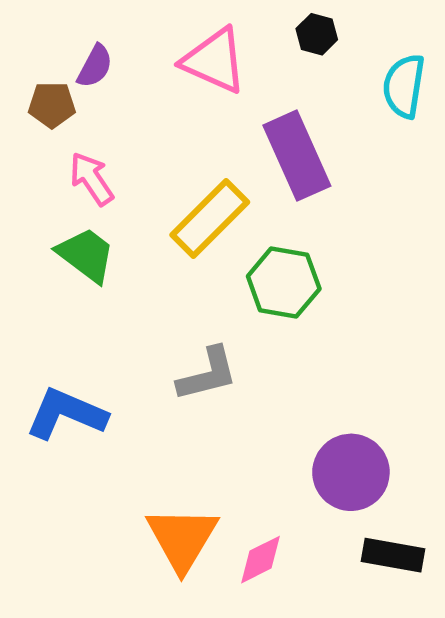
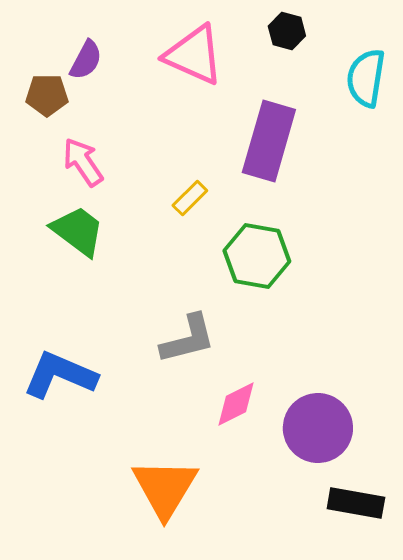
purple rectangle: (297, 156) -> (269, 141), turned 40
yellow rectangle: (210, 218) -> (190, 198), size x0.5
pink diamond: (260, 560) -> (236, 404), moved

